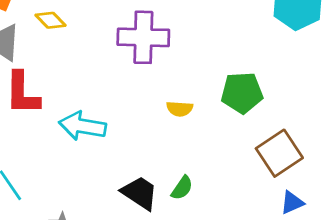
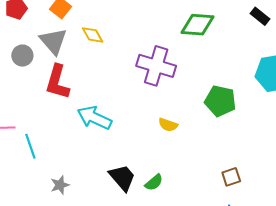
green pentagon: (242, 93) -> (220, 101), moved
brown square: (279, 153) -> (231, 177), size x0.6

